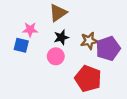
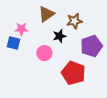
black star: (61, 37) -> (59, 36), moved
brown star: (89, 41) -> (74, 21), moved

